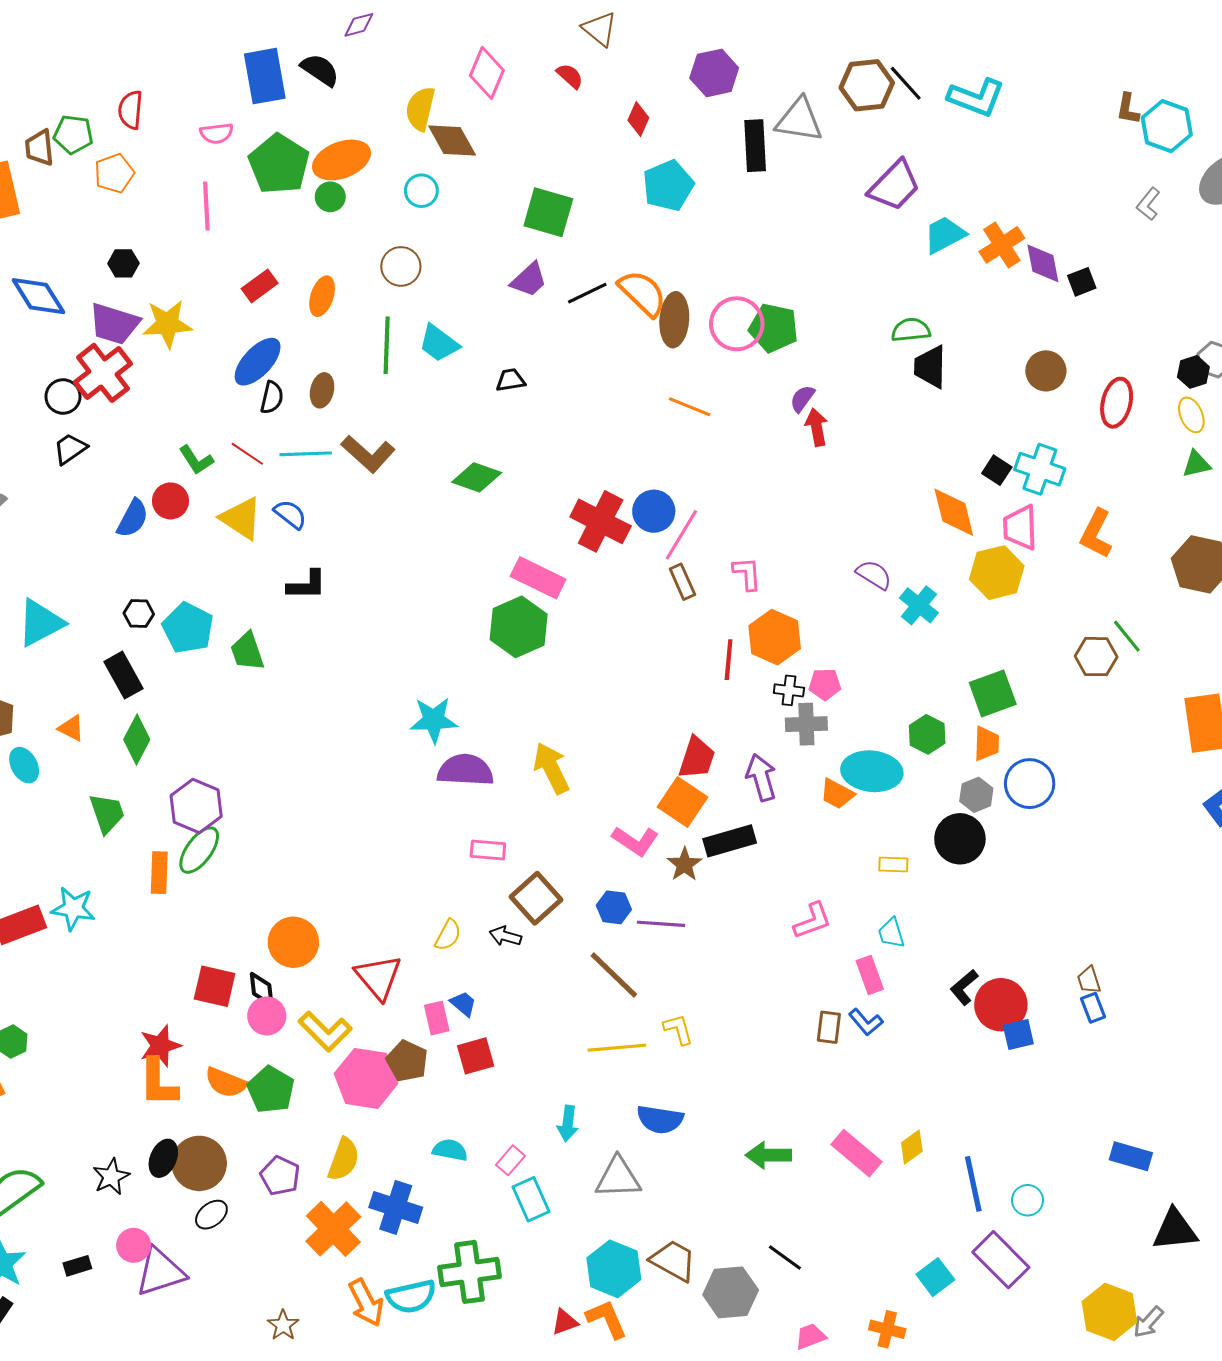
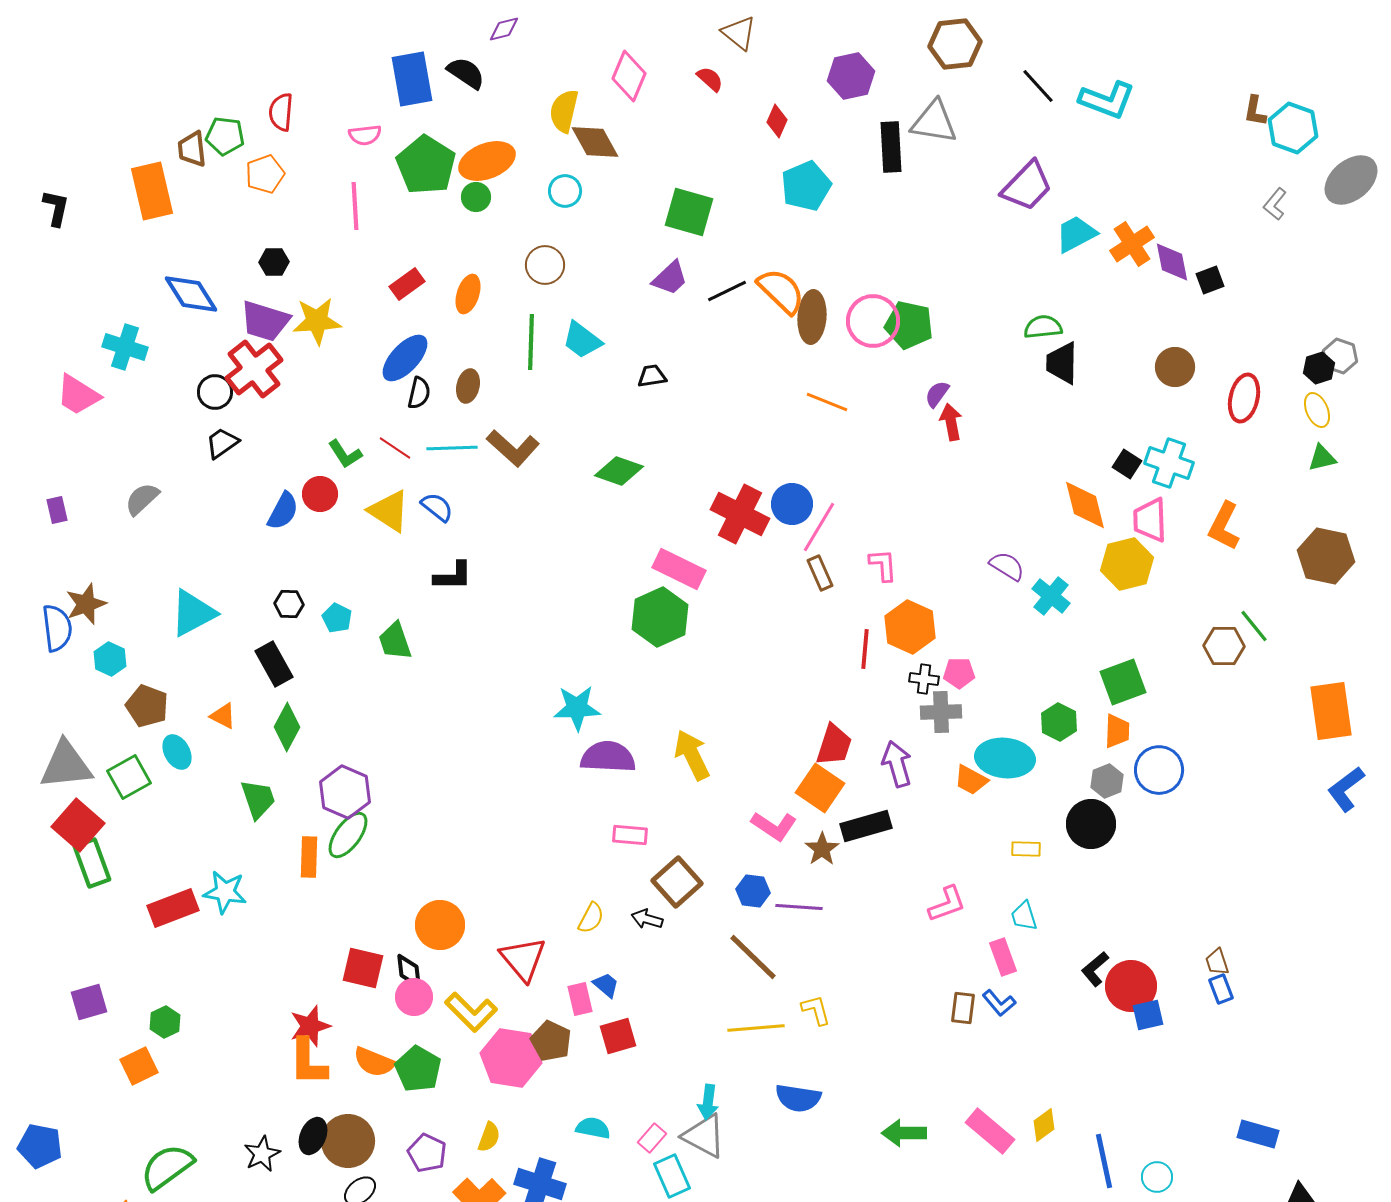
brown hexagon: (867, 85) -> (955, 44), moved
cyan pentagon: (188, 628) -> (337, 618), size x0.6
yellow semicircle: (344, 1159) -> (489, 1137), size x0.7
gray triangle: (618, 1178) -> (704, 1136), moved, turned 30

